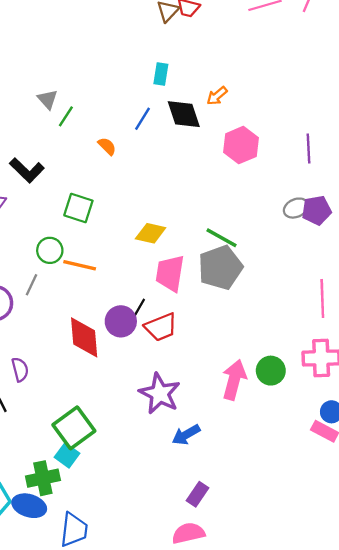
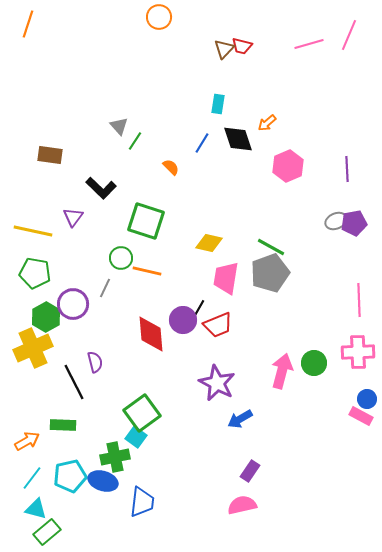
green square: (78, 208) -> (146, 221), size x1.4

